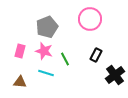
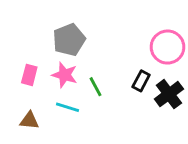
pink circle: (90, 19) -> (167, 47), moved
black cross: (115, 75) -> (169, 94), moved

